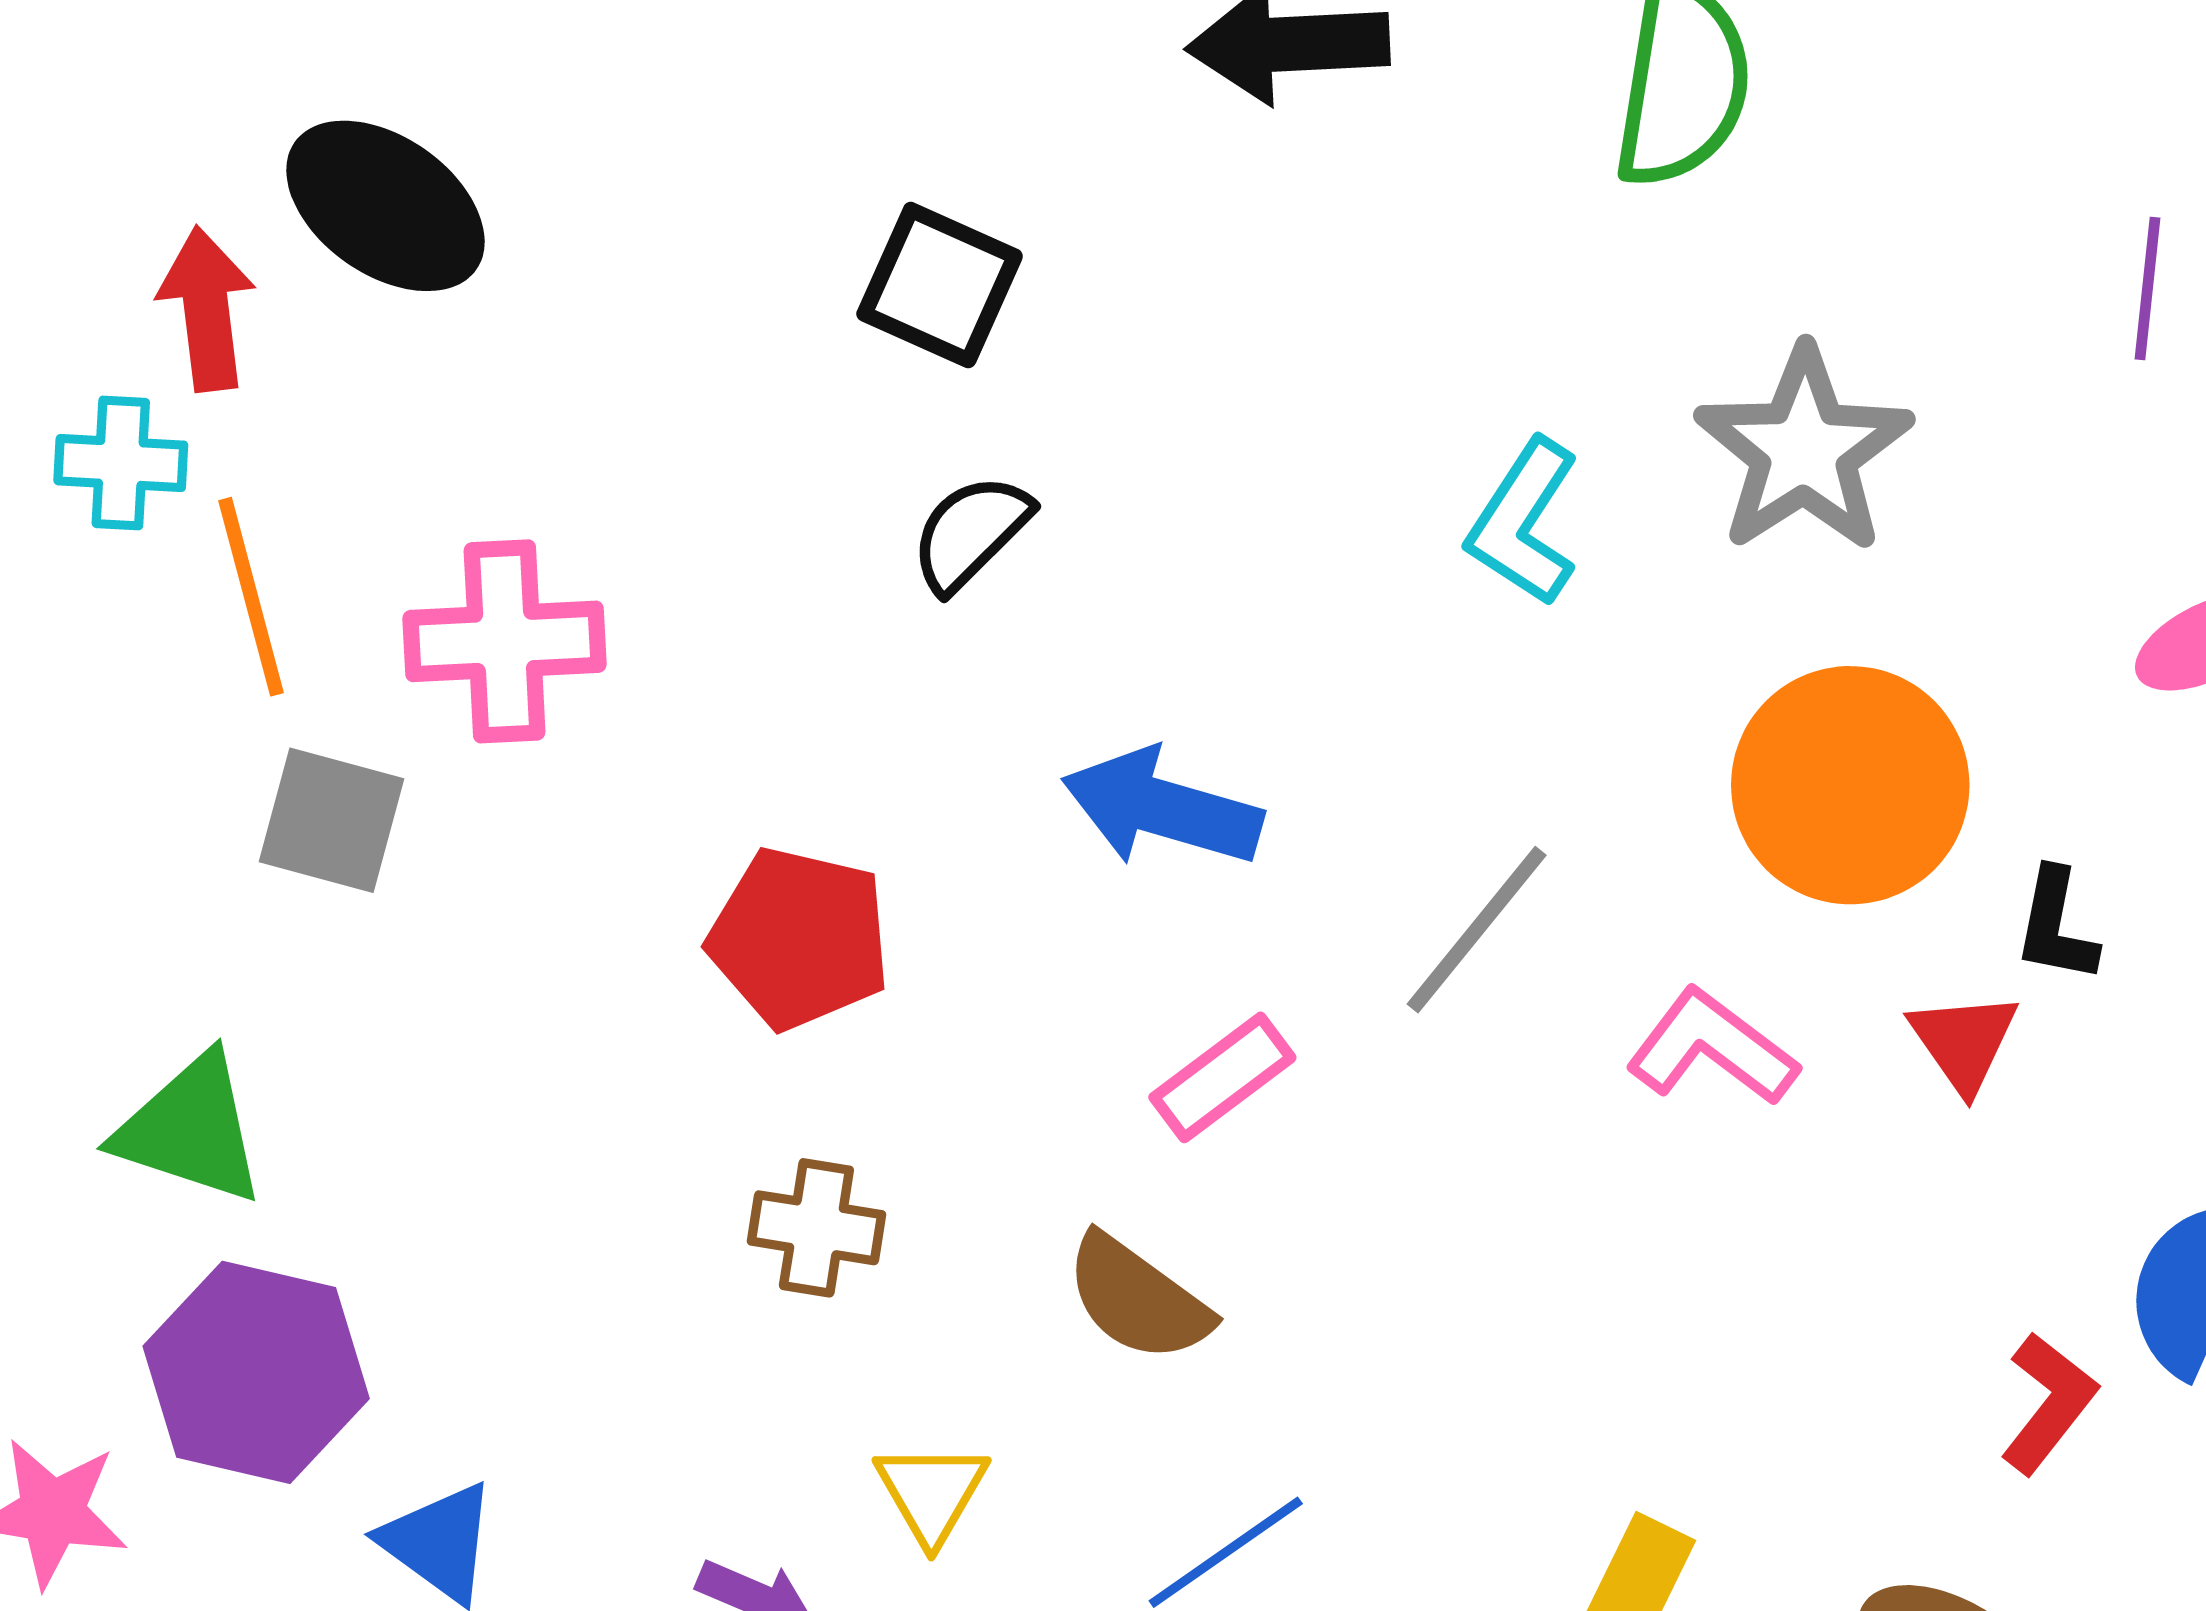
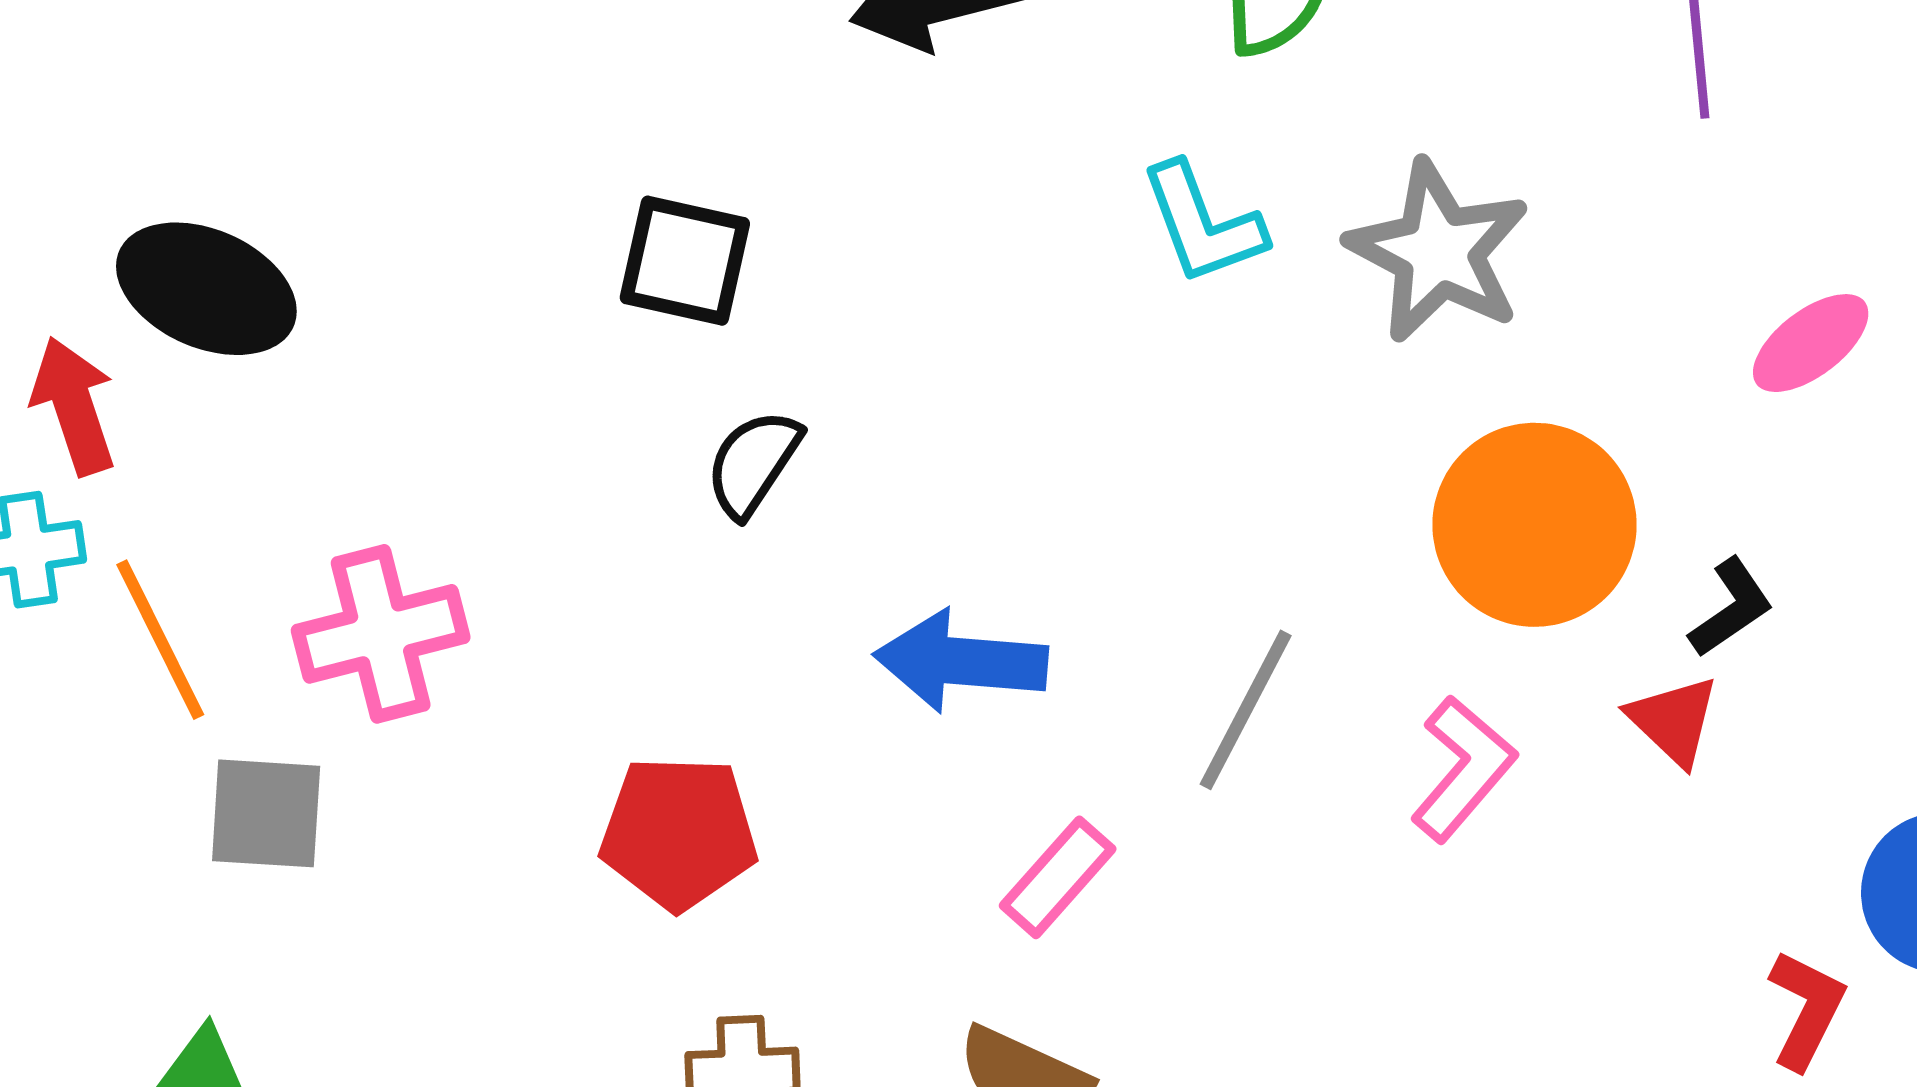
cyan L-shape: (1524, 522) -> (1203, 224), moved, turned -42
black L-shape: (2056, 926) -> (1731, 608), turned -124
pink L-shape: (1712, 1048) -> (1463, 769), turned 105

